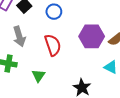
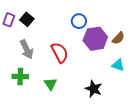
blue circle: (54, 12) -> (79, 21), moved

